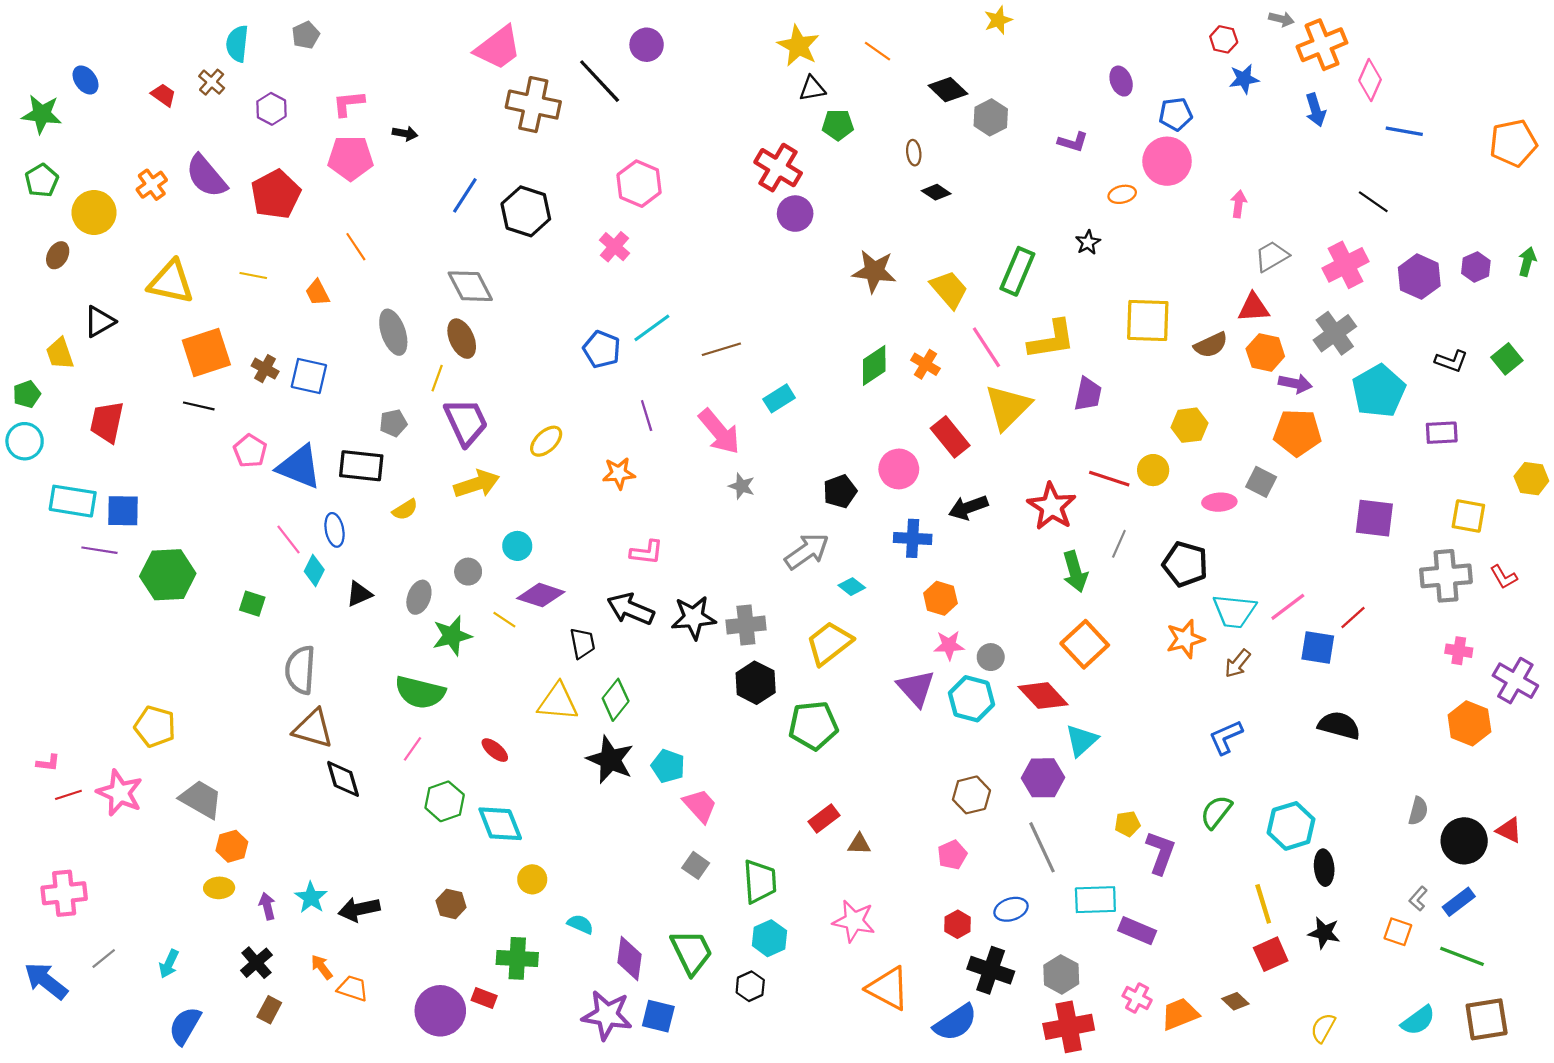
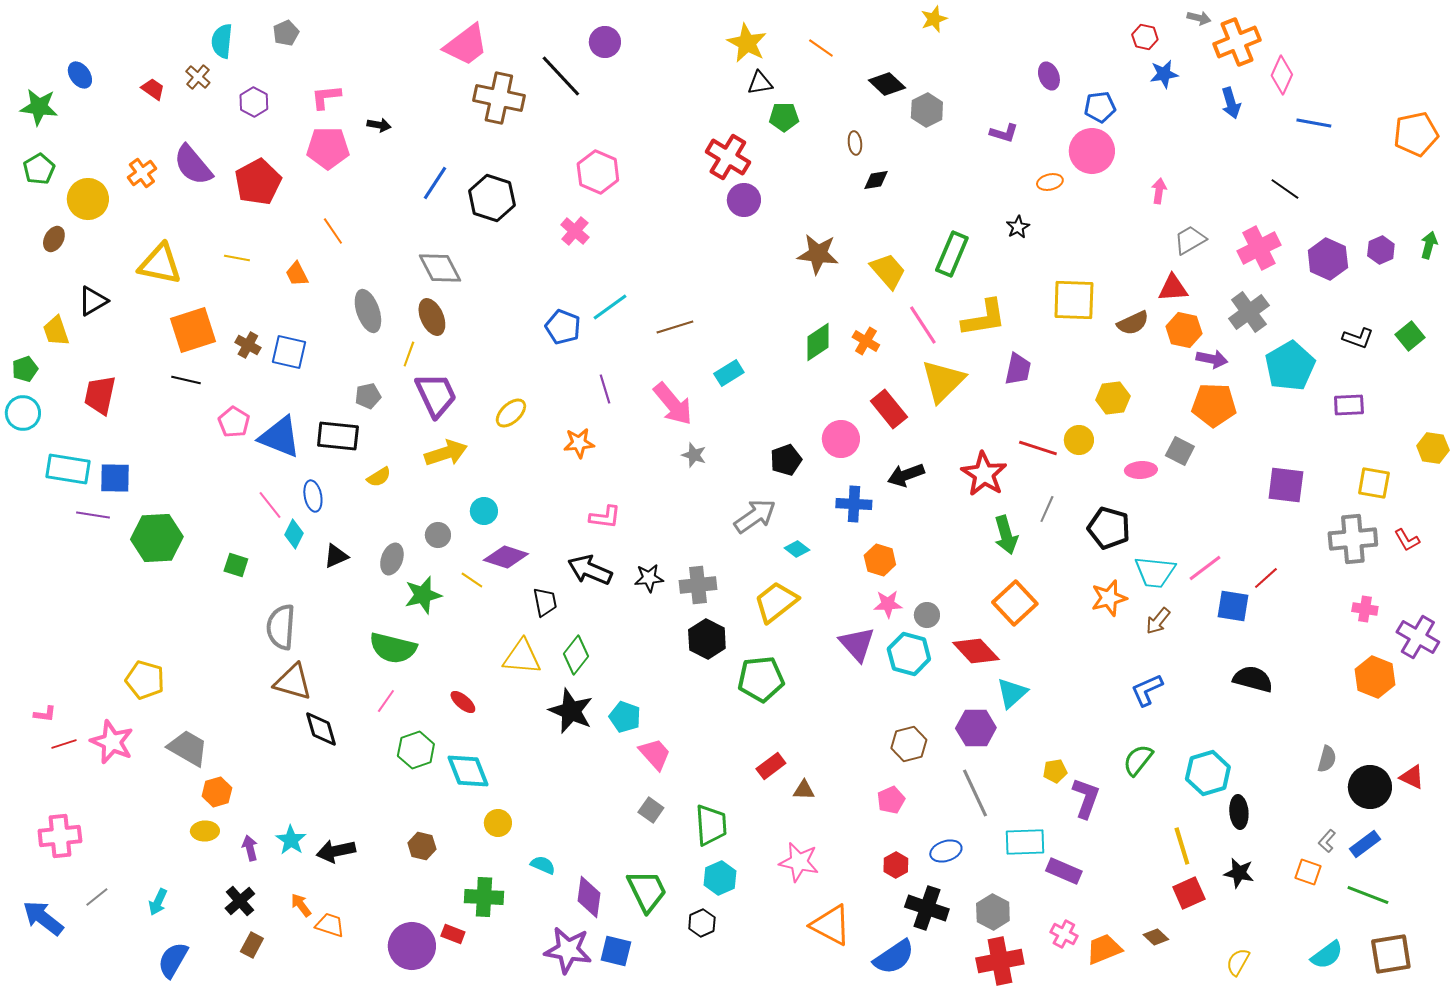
black diamond: (936, 192) -> (876, 180), turned -44
black star: (694, 618) -> (649, 578), size x0.7

